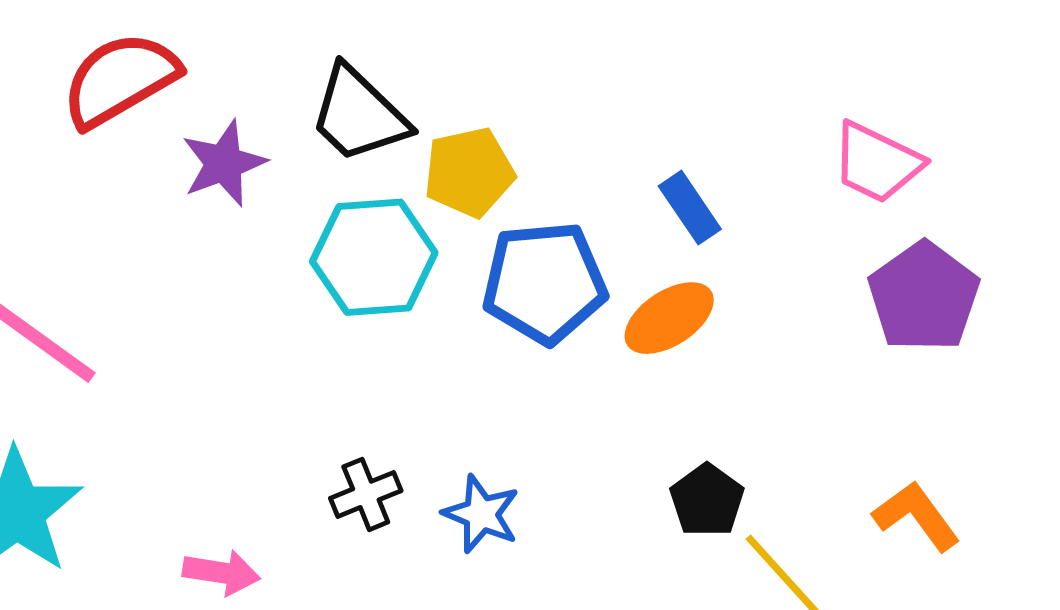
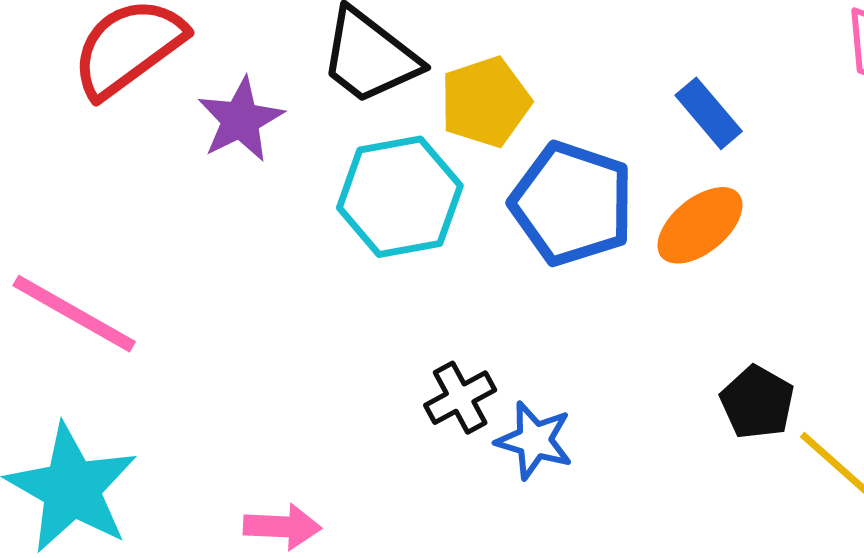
blue pentagon: (544, 283) -> (572, 204), turned 30
black cross: (366, 494) -> (460, 398), moved

